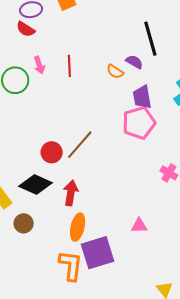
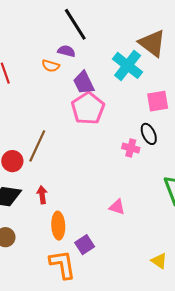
red arrow: (71, 193) -> (42, 195), size x0.7
pink triangle: (139, 226) -> (117, 207), turned 36
purple square: (98, 253) -> (85, 245), size x0.6

